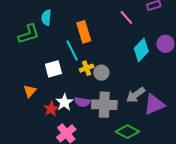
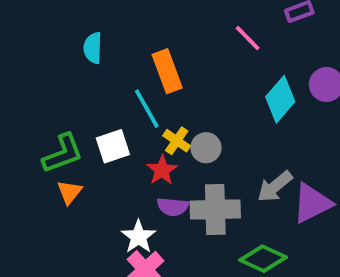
green L-shape: (29, 34) -> (63, 153), moved
yellow cross: (87, 68) -> (177, 141), turned -32
white star: (64, 102) -> (138, 237), moved
red star: (51, 109) -> (162, 170), moved

